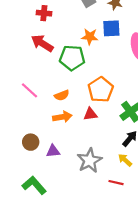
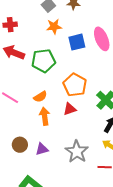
blue square: (111, 28) -> (77, 42), moved
orange star: (90, 37) -> (54, 27), moved
orange arrow: (62, 117) -> (45, 116), turned -78

